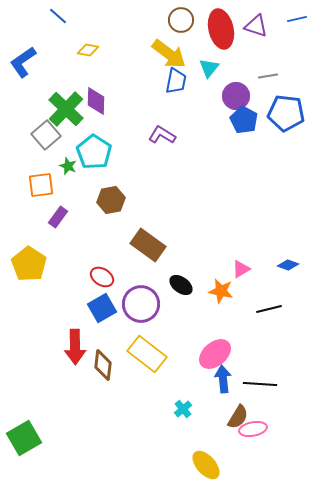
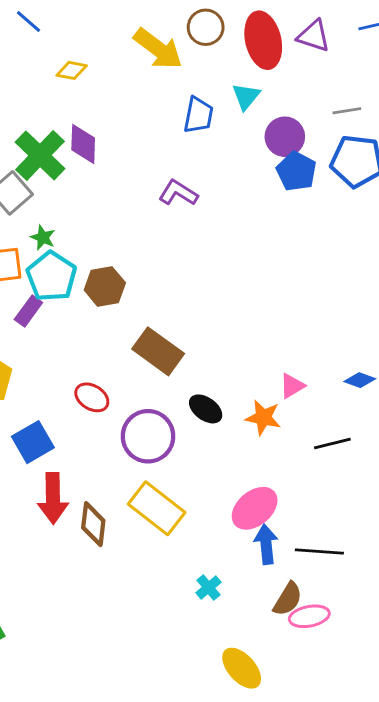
yellow arrow: (169, 54) -> (158, 49), moved
gray line: (268, 76) -> (347, 111), moved
cyan pentagon: (94, 152) -> (52, 276), moved
blue square: (102, 308) -> (33, 442), moved

